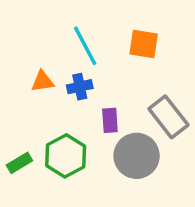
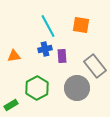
orange triangle: (43, 81) -> (14, 56), moved
purple rectangle: (110, 120) -> (62, 56), moved
green rectangle: (19, 163) -> (11, 105), moved

